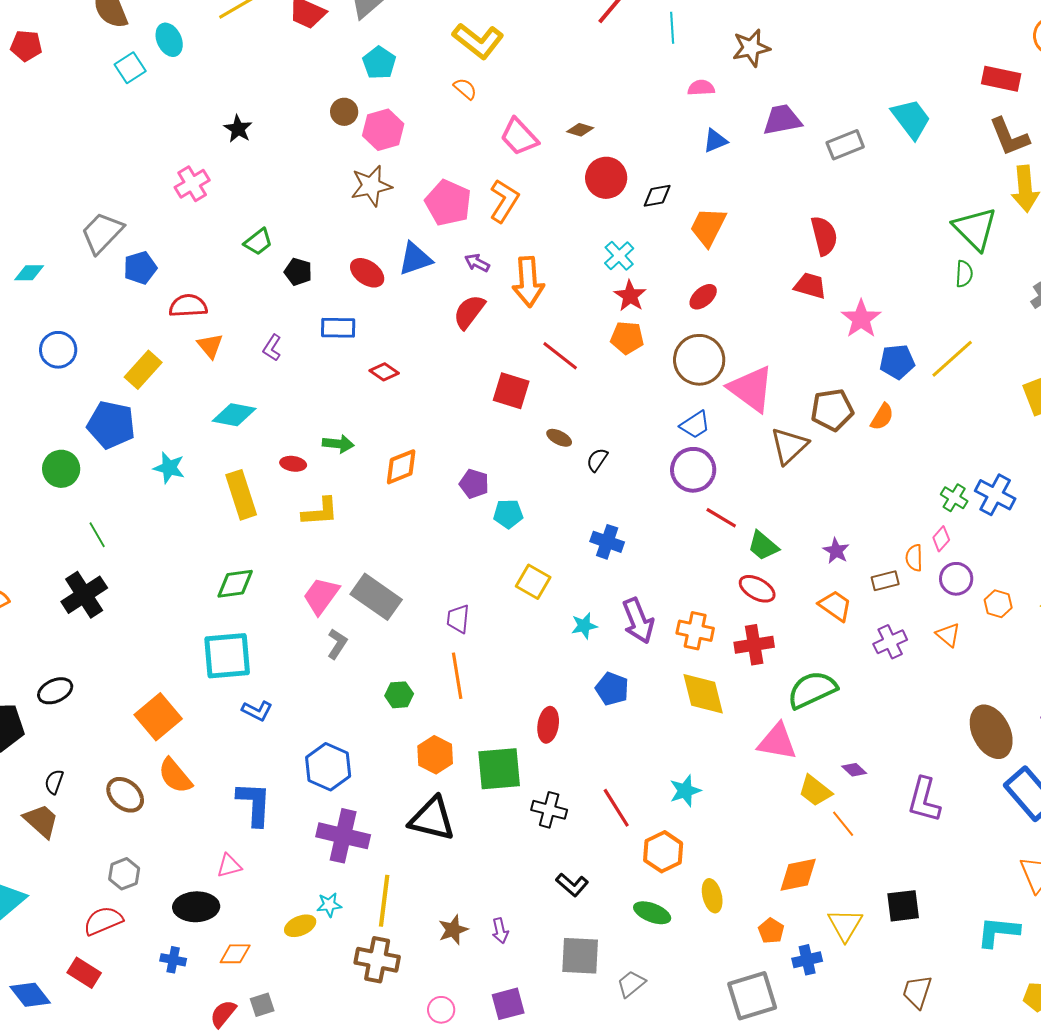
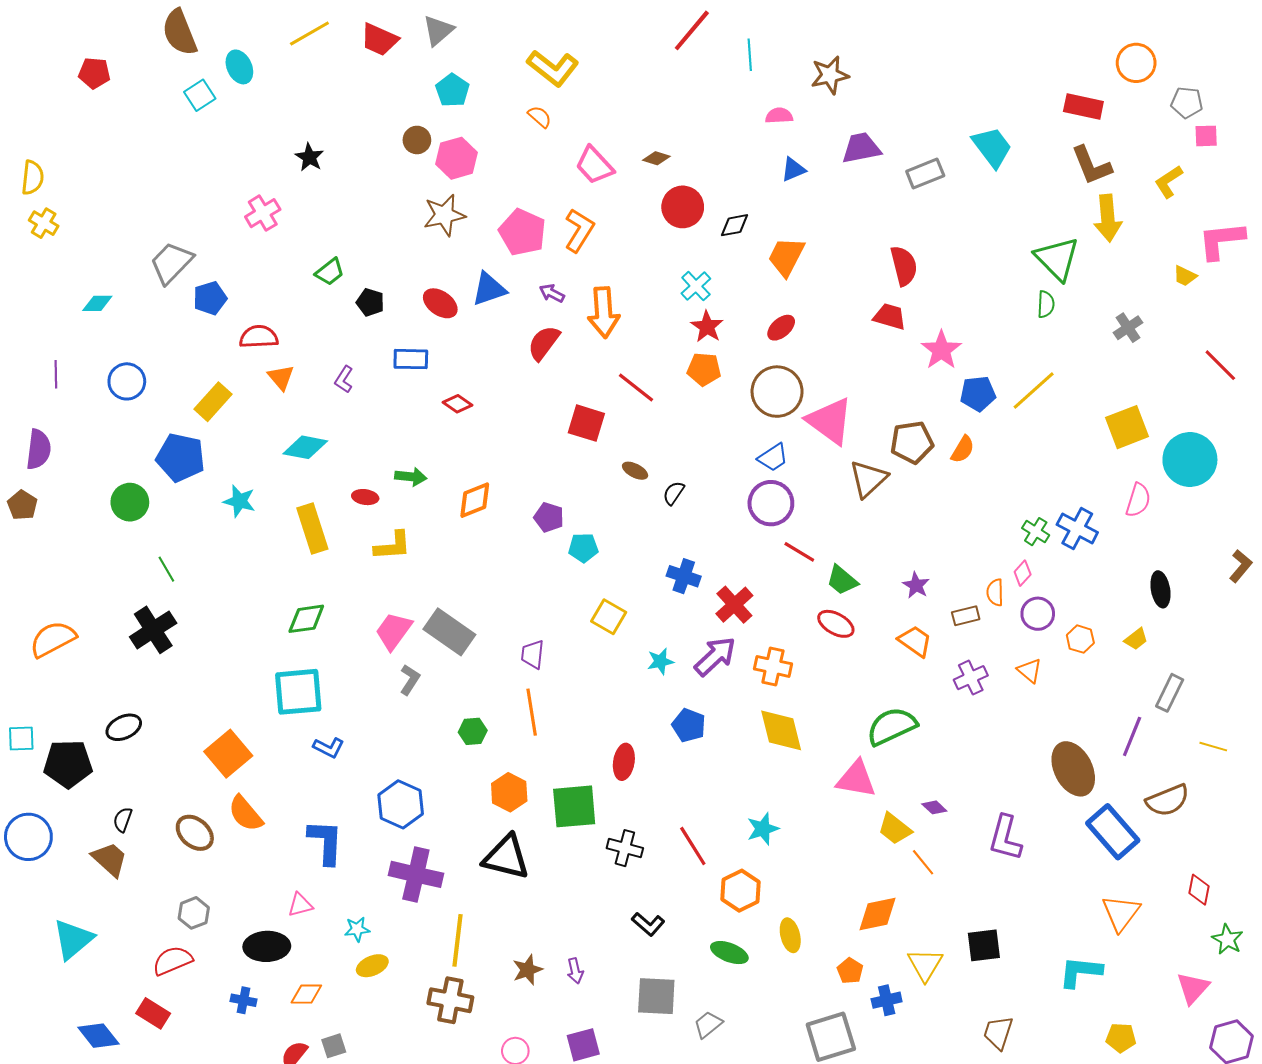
purple arrow: (638, 621) -> (715, 656), turned -111
red cross: (754, 645) -> (734, 605), moved, turned -33
cyan star: (329, 905) -> (357, 929), moved

